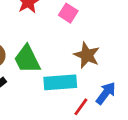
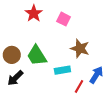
cyan rectangle: (60, 82) -> (62, 70), size x0.7

